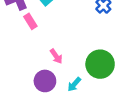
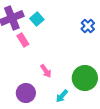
purple circle: (45, 81) -> (26, 93), moved

